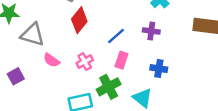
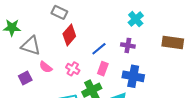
pink cross: (85, 62) -> (73, 69), turned -32
blue cross: (159, 69) -> (133, 76), size x1.5
purple square: (16, 76) -> (25, 78), moved

